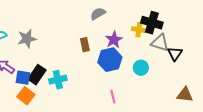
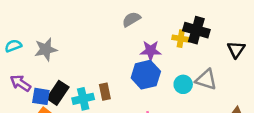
purple star: (114, 40) -> (151, 51), turned 30
gray triangle: (160, 43) -> (206, 80), moved
brown rectangle: (85, 45) -> (105, 92), moved
black triangle: (175, 54) -> (236, 49), moved

